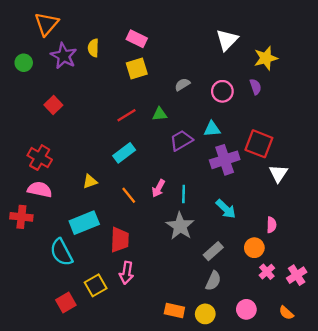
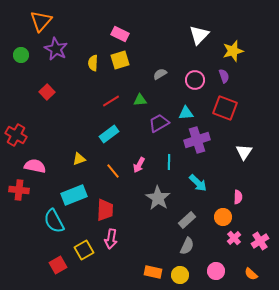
yellow semicircle: (93, 48) -> (93, 63), moved
red square: (259, 144) -> (225, 108), moved
red cross: (40, 158) -> (16, 135), moved
cyan line: (184, 194) -> (169, 162), moved

